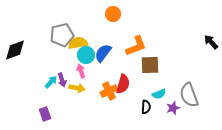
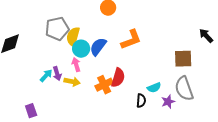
yellow semicircle: (78, 43) -> (73, 37), turned -66
brown square: (150, 65) -> (183, 59), moved
purple rectangle: (45, 114) -> (31, 111), moved

